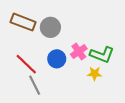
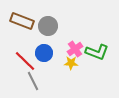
blue circle: (57, 59) -> (44, 53), moved
yellow star: (95, 74) -> (71, 63), moved

